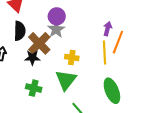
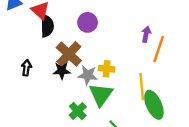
gray star: (56, 29) -> (88, 75), moved, turned -30
black semicircle: (20, 31) -> (47, 26), moved
yellow line: (105, 53) -> (142, 87), moved
green cross: (34, 88) -> (78, 111), moved, turned 35

